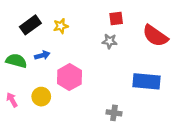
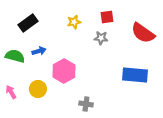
yellow star: (61, 26) -> (74, 22), moved
gray cross: (114, 113) -> (86, 104), moved

